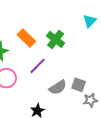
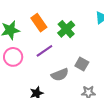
gray square: (79, 85) -> (82, 64), moved

